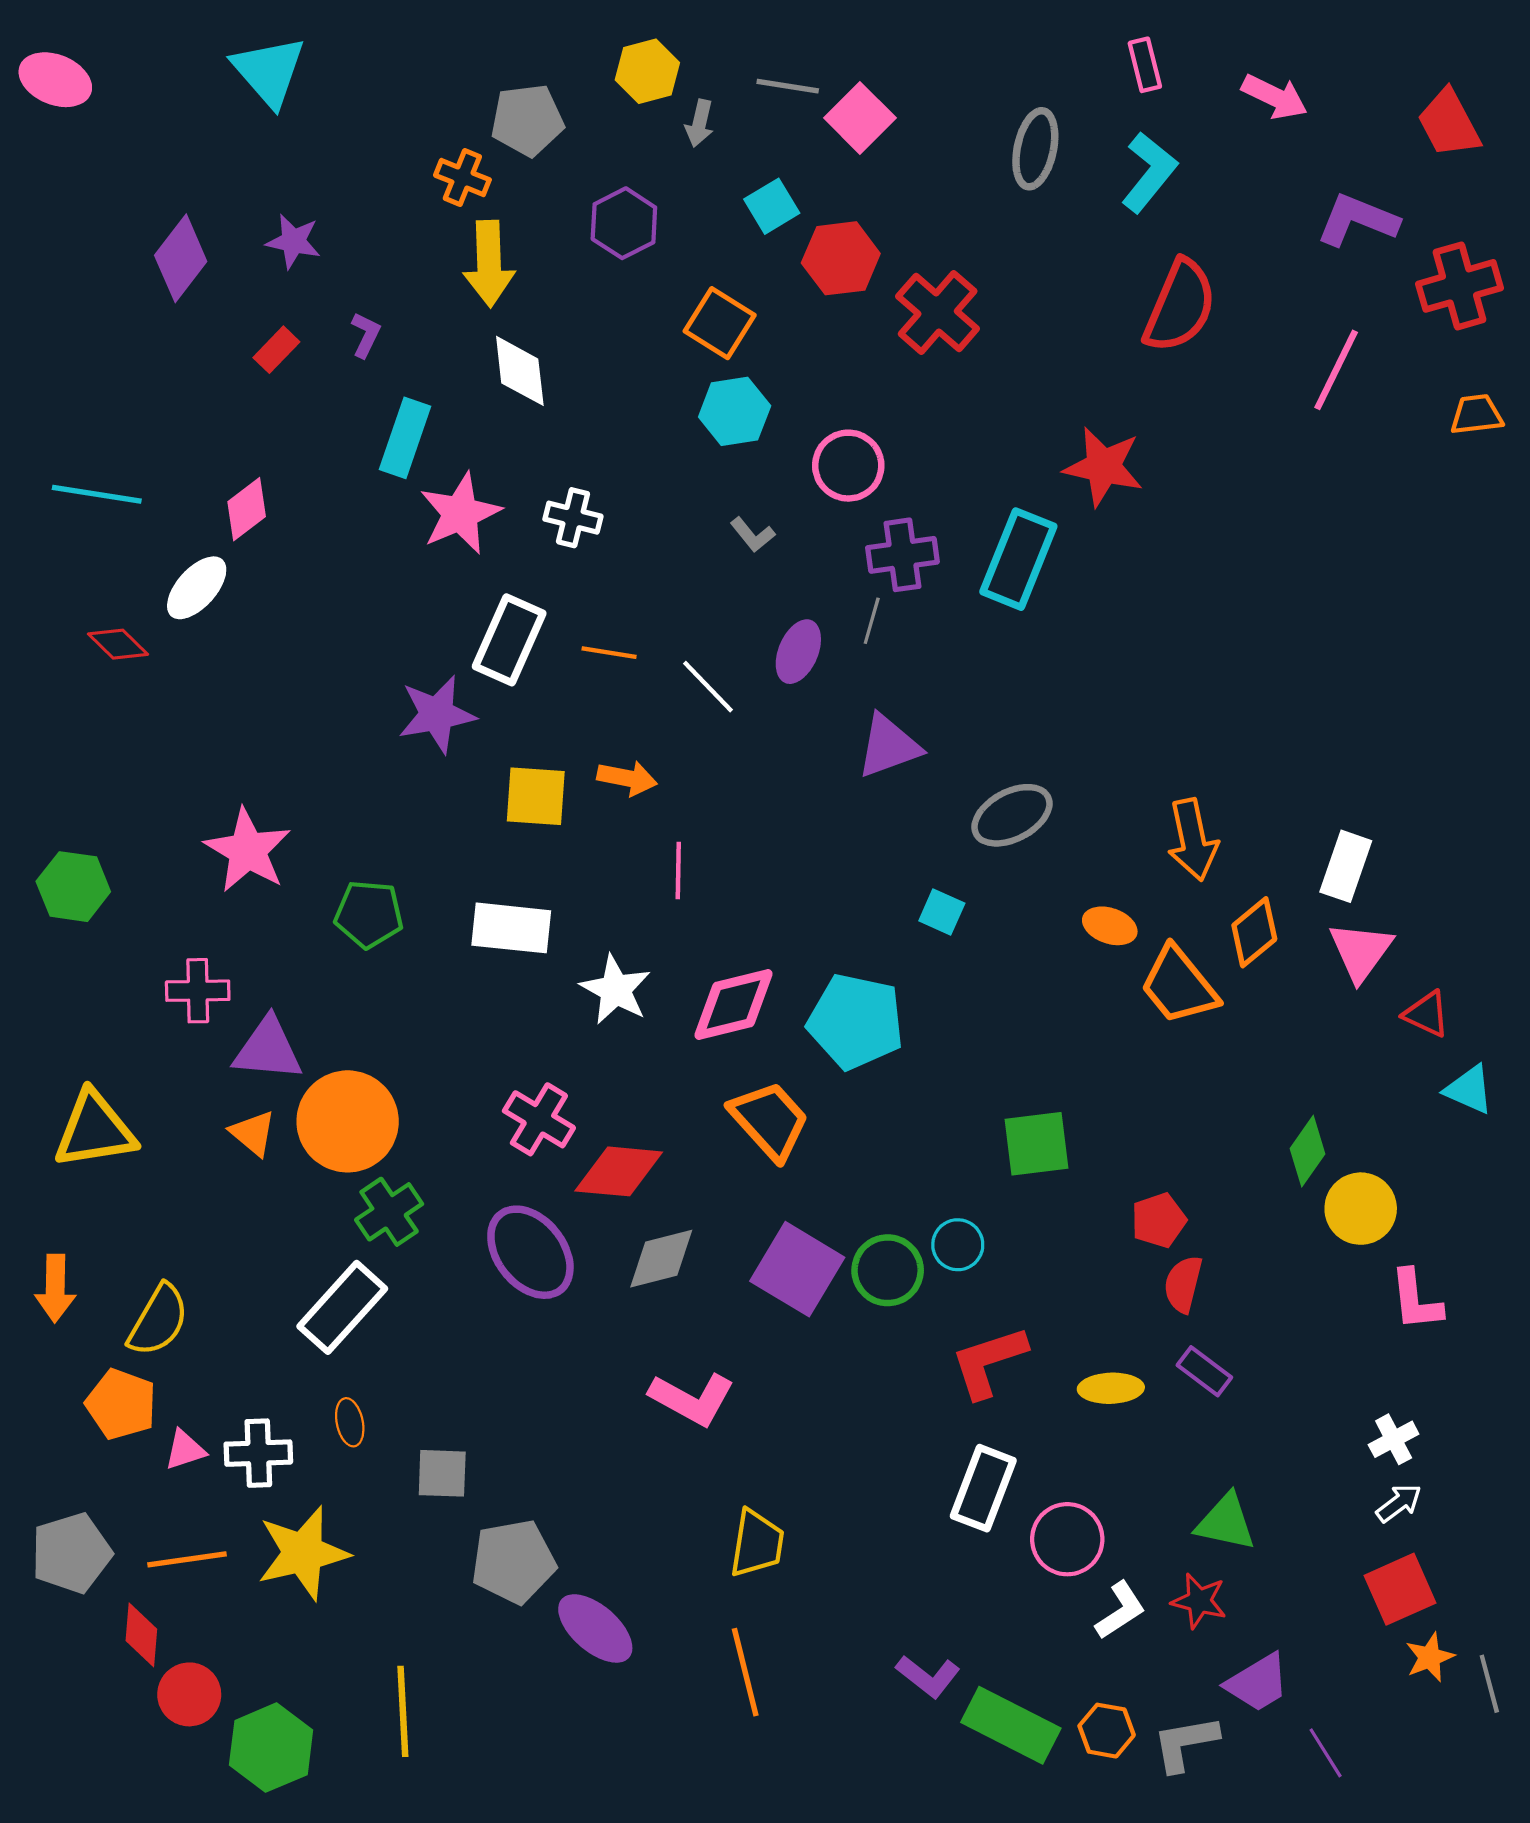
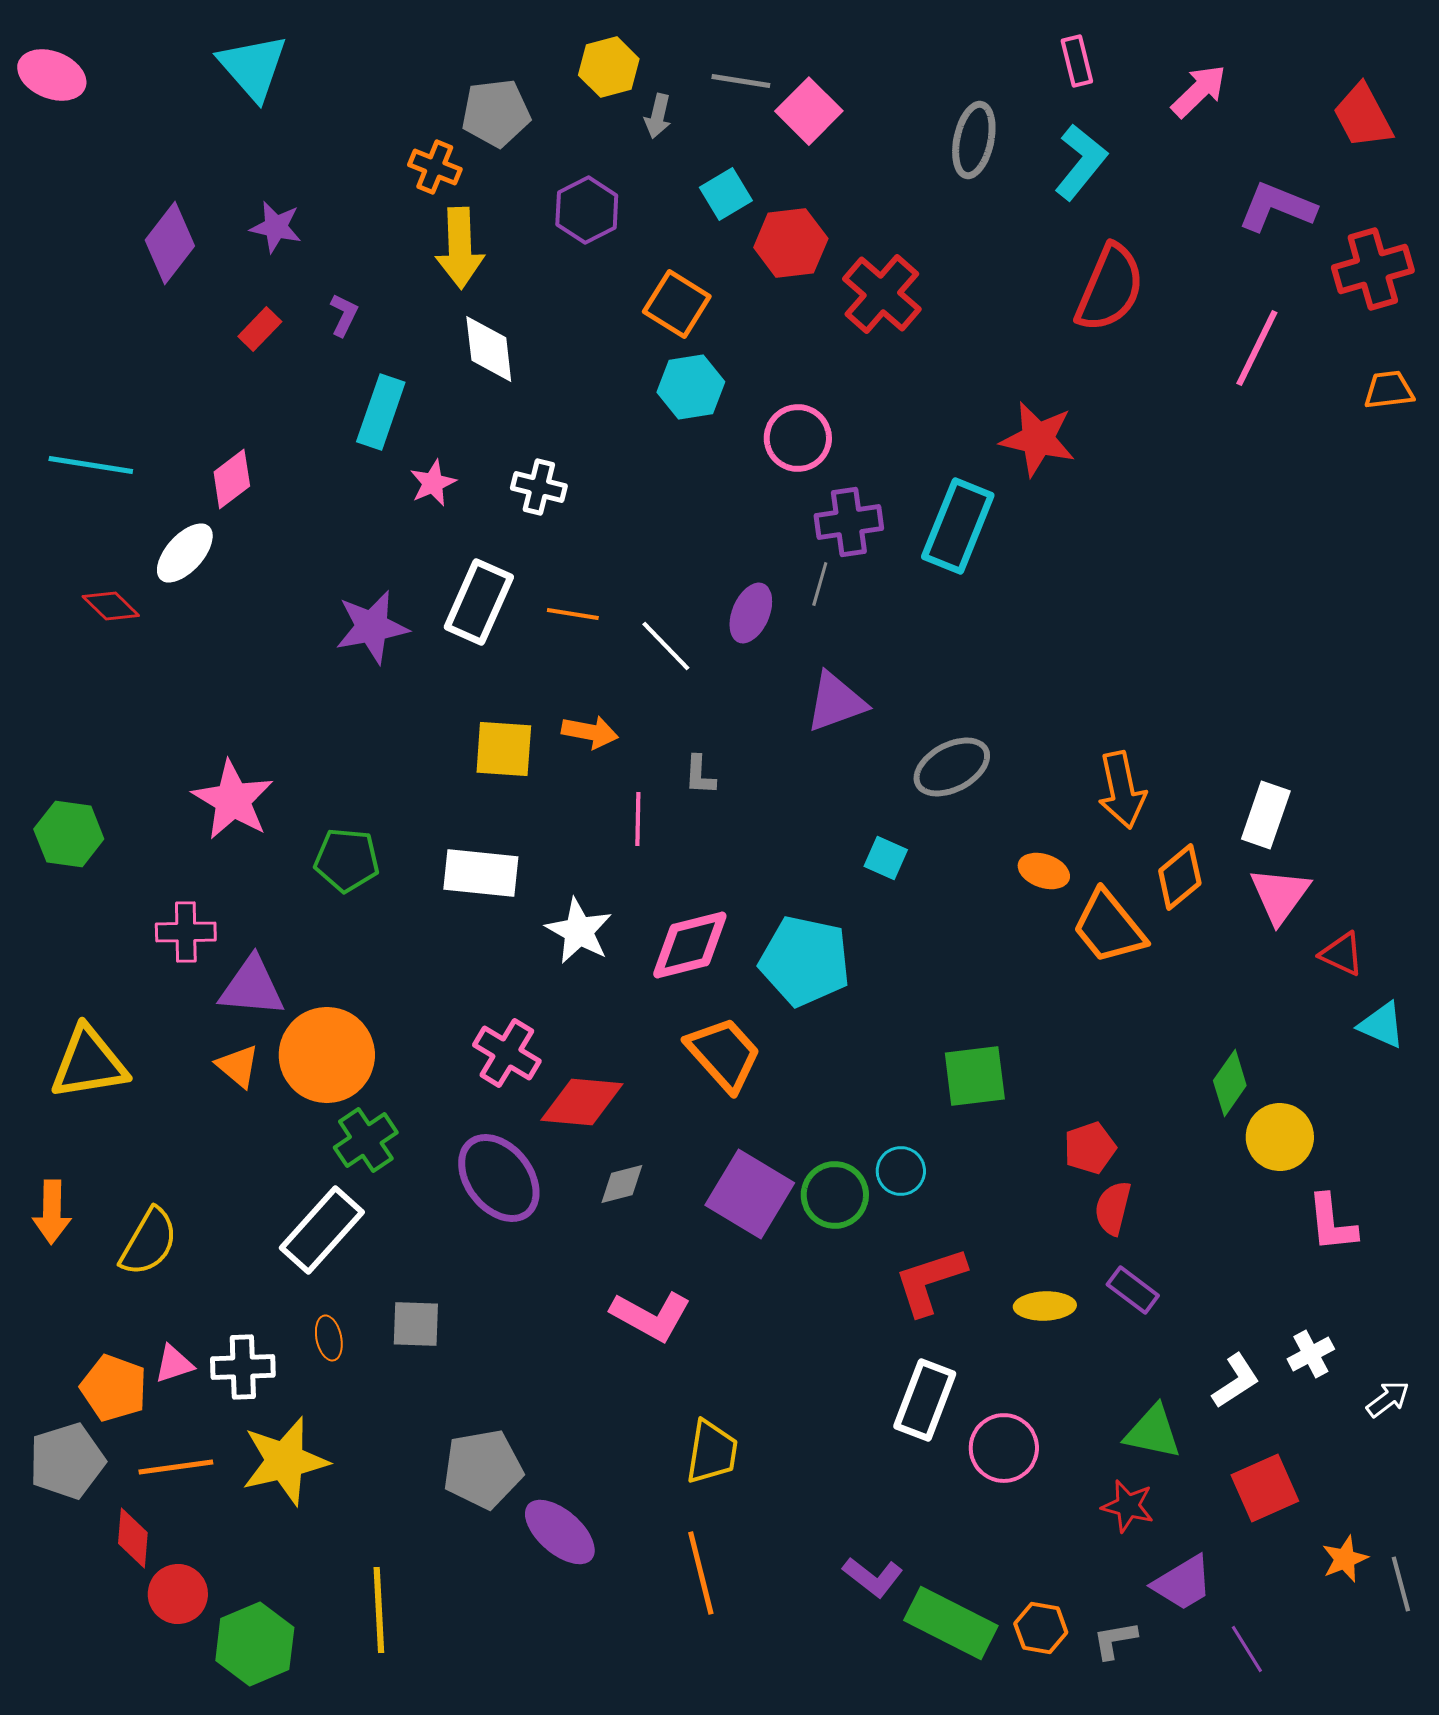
pink arrow: (1275, 97) -> (1199, 91), turned -70
pink star: (460, 513) -> (433, 483), size x0.6
gray L-shape: (753, 535) -> (700, 775), moved, turned 42
purple star: (437, 714) -> (372, 627), moved
gray diamond: (661, 1259) -> (622, 1184), size x0.7
orange pentagon: (121, 1404) -> (114, 1388), moved
gray square: (442, 1473) -> (416, 1324), moved
white arrow: (1399, 1503) -> (1388, 1399), moved
red square: (1400, 1589) -> (1265, 1488), moved
white L-shape: (1120, 1610) -> (1236, 1381), moved
gray L-shape: (1185, 1743) -> (1115, 1640), size x0.7

